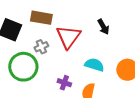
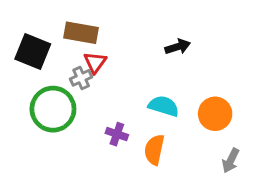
black arrow: (103, 27) -> (178, 47), turned -77
red triangle: (68, 37) -> (95, 62), moved, size x0.6

